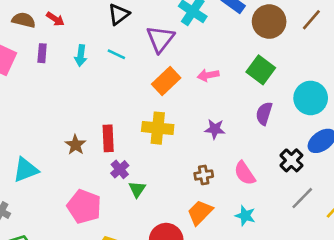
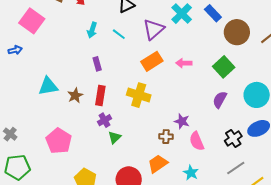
purple rectangle: (42, 53) -> (97, 64), moved, turned -32
purple star: (215, 129) -> (182, 121), moved
cyan triangle: (26, 170) -> (48, 86), moved
pink pentagon: (84, 207) -> (59, 141), moved

